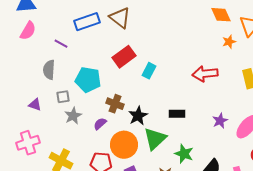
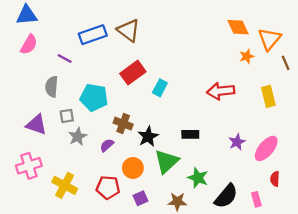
purple triangle: (35, 105) -> (36, 125), size x1.5
orange circle: (124, 145) -> (133, 168), size x0.7

